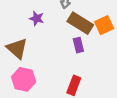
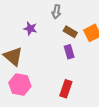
brown rectangle: (80, 23) -> (70, 32), size x0.6

